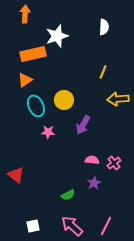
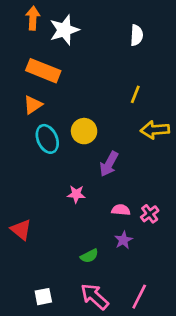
white star: (57, 36) -> (64, 30), moved
orange rectangle: (33, 54) -> (43, 71), turned 35
pink star: (48, 132) -> (76, 194), moved

